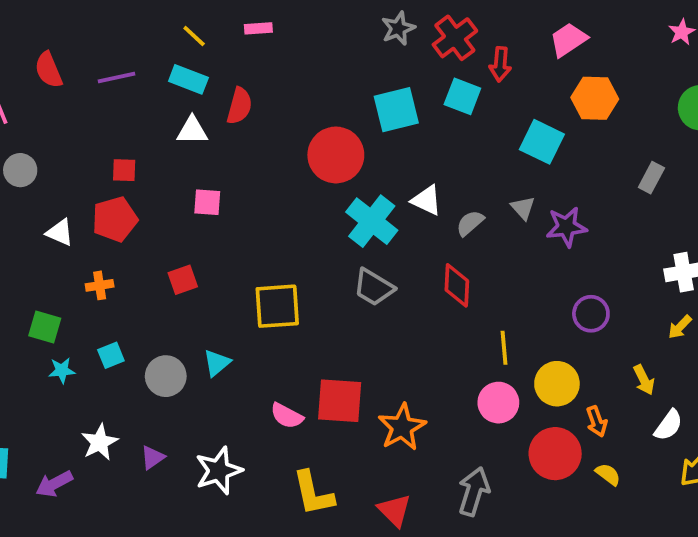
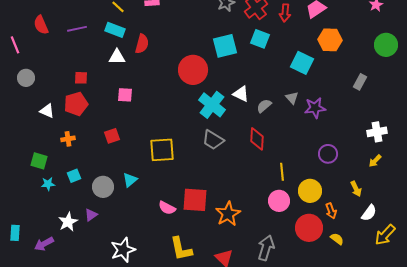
red arrow: (500, 64) -> (285, 13), moved
purple triangle: (152, 457) -> (91, 215), moved
white star: (219, 471) -> (123, 250), moved

